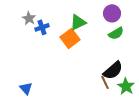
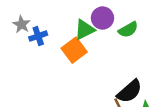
purple circle: (112, 13) -> (102, 18), moved
green semicircle: (116, 33) -> (128, 30), moved

